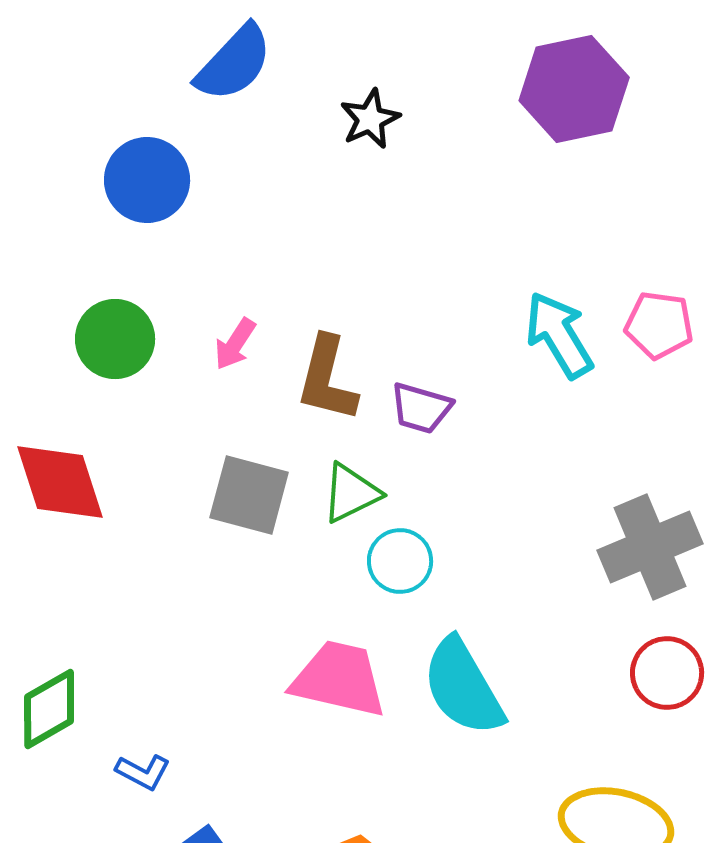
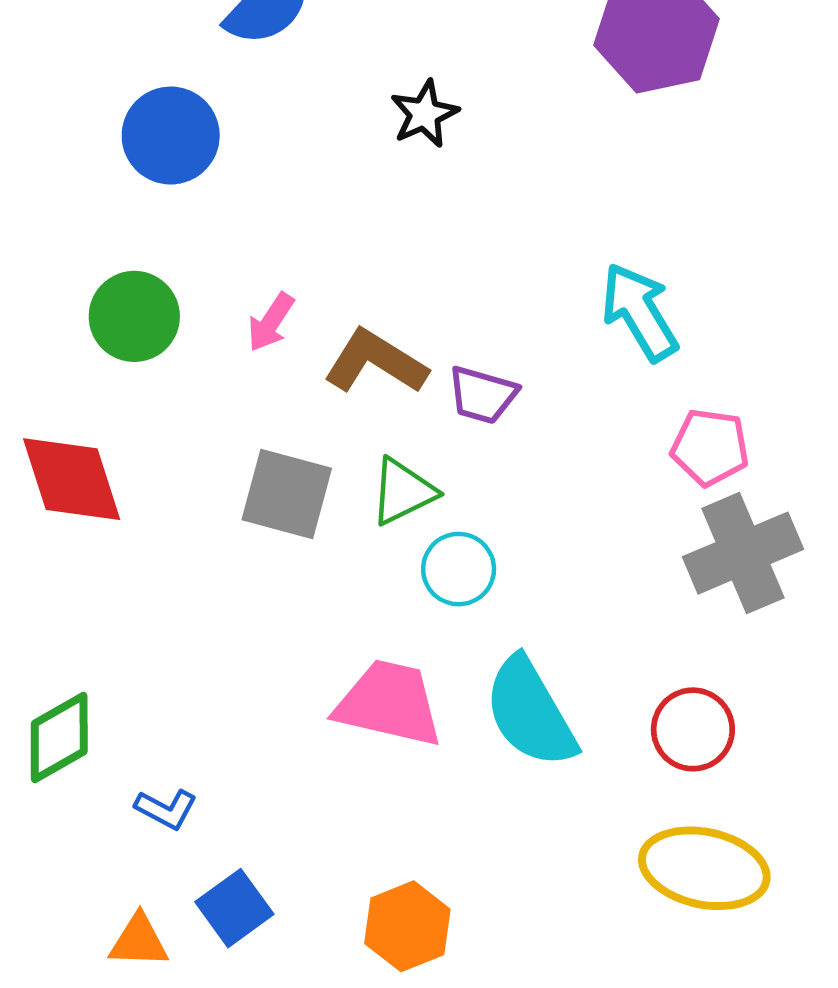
black star: (370, 119) -> (424, 114), moved
pink pentagon: (659, 325) -> (710, 447), moved
brown L-shape: (327, 379) -> (375, 362), turned 108
red circle: (667, 673) -> (693, 729), moved

